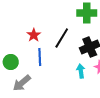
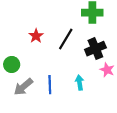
blue line: (40, 57) -> (50, 85), moved
cyan arrow: (81, 71) -> (80, 83), moved

